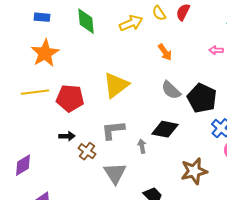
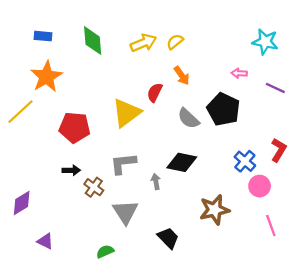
red semicircle: (183, 12) -> (155, 92), moved
yellow semicircle: (159, 13) -> (175, 42), moved, turned 84
yellow line: (35, 92) -> (21, 112), moved, turned -36
black pentagon: (202, 98) -> (223, 109), moved

